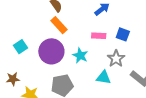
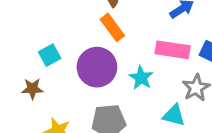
pink rectangle: (99, 36) -> (173, 50), size x1.5
brown star: (13, 79) -> (32, 89), moved

